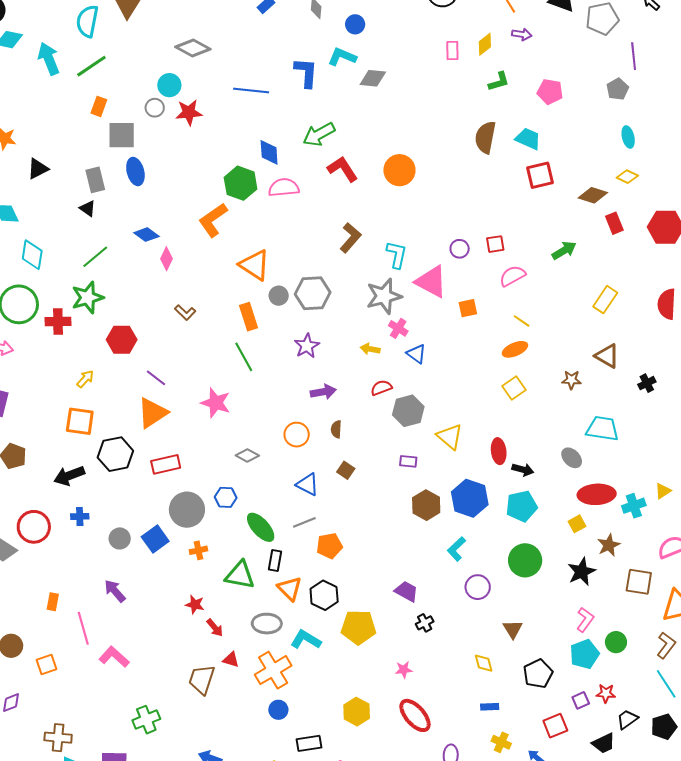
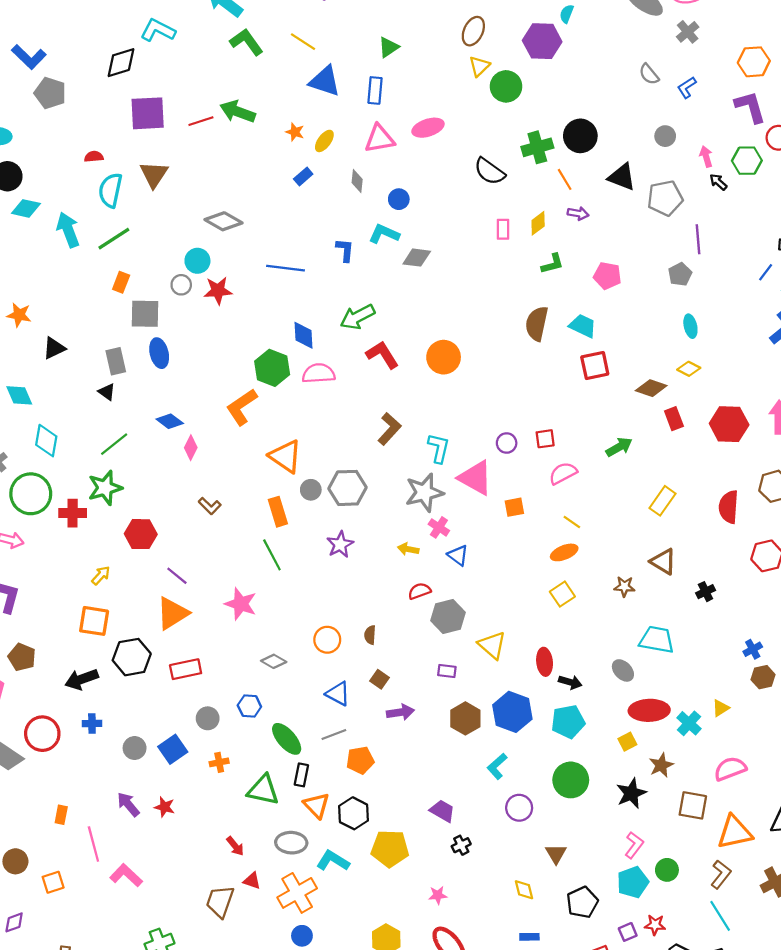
blue L-shape: (306, 73) -> (345, 250), size x0.7
purple arrow: (323, 392) -> (400, 712), moved
cyan cross: (634, 506) -> (689, 723), turned -30
gray circle: (187, 510) -> (208, 718), size x0.6
red star: (195, 605) -> (164, 807), moved

